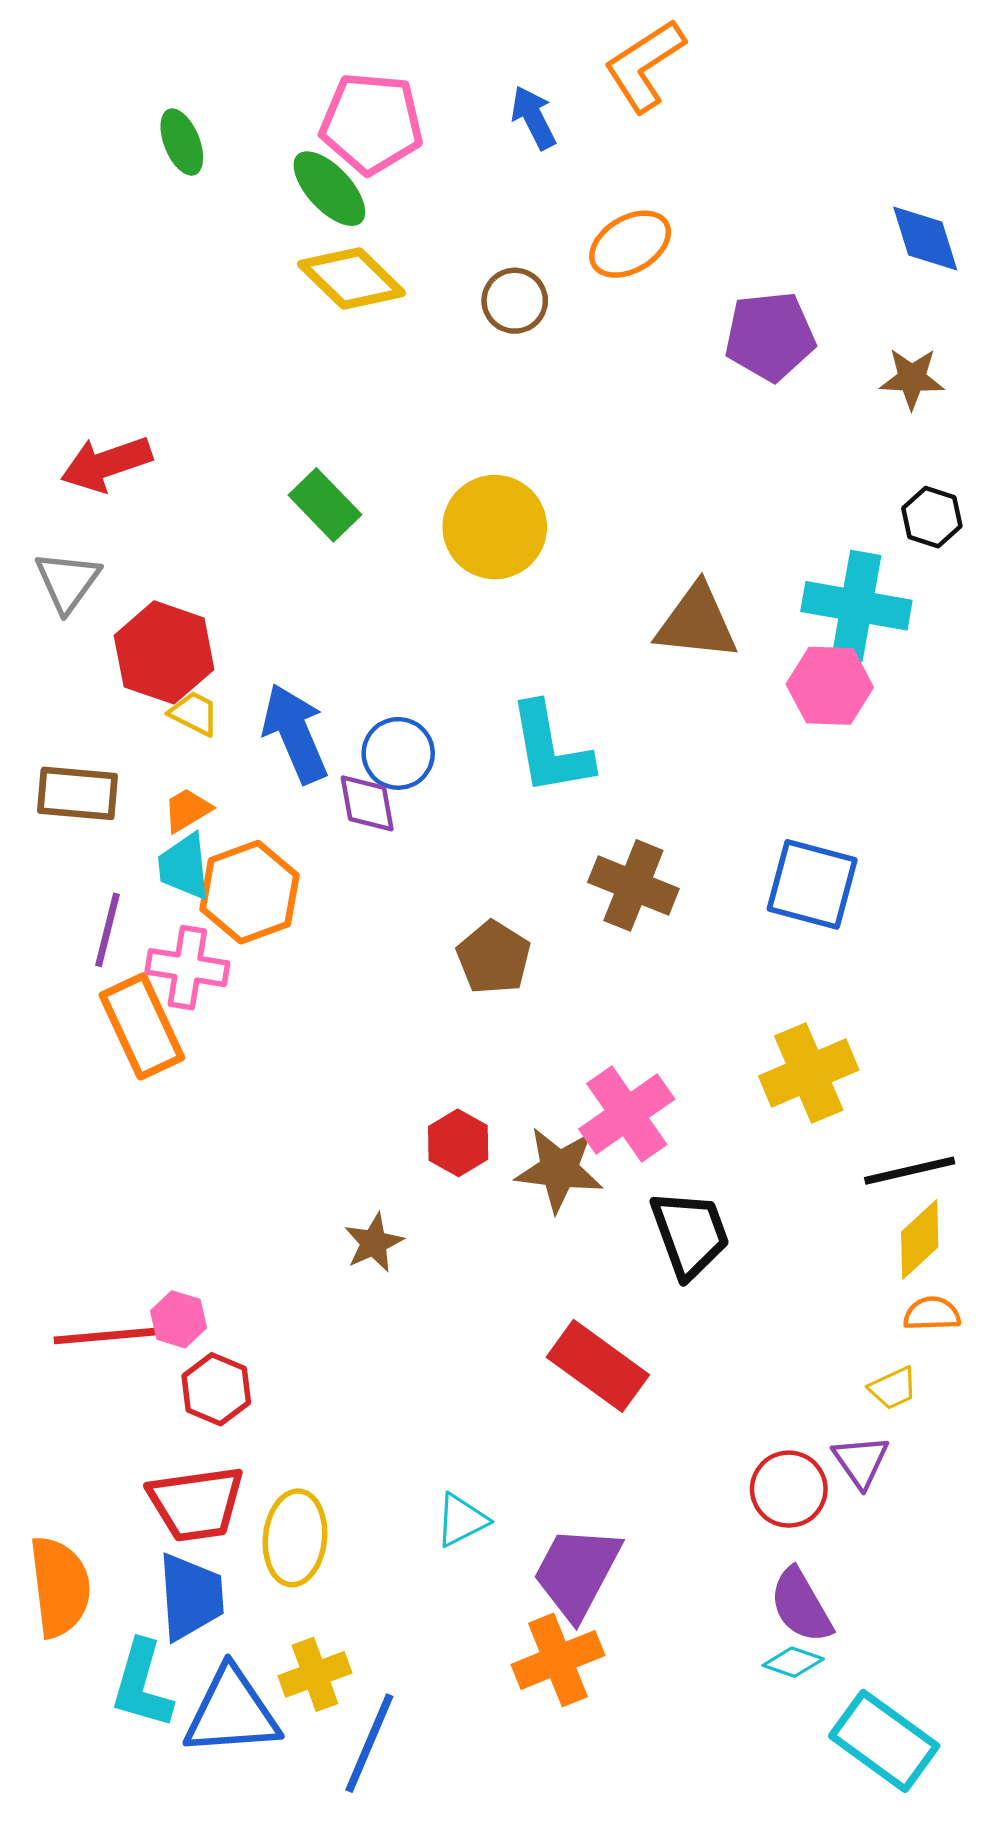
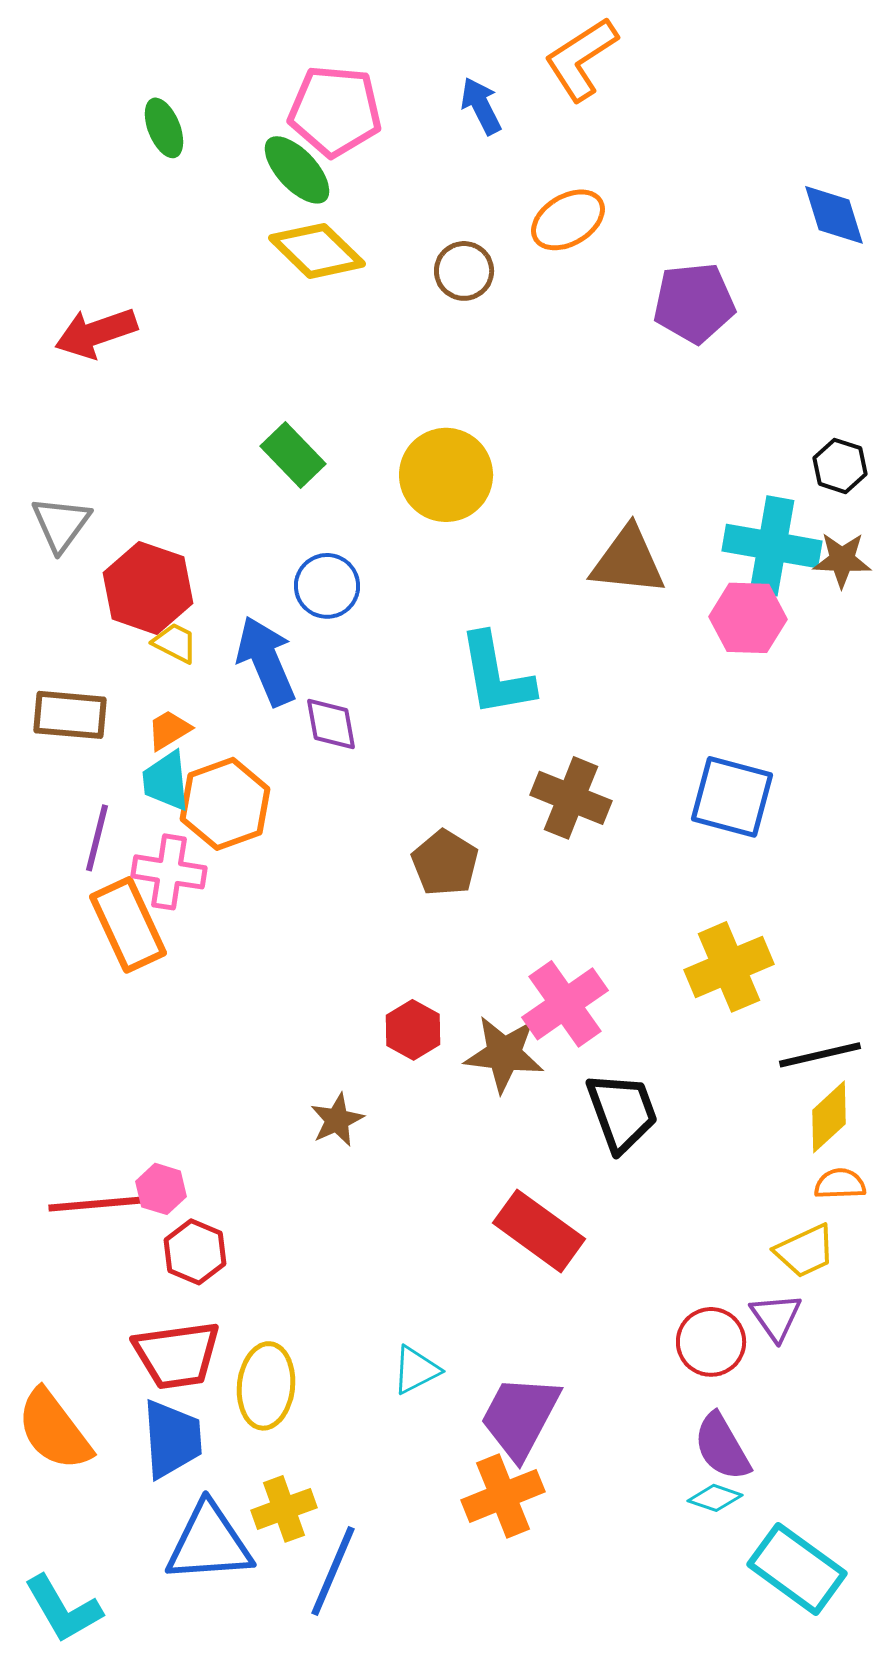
brown star: (912, 378) -> (842, 560), moved
red arrow: (106, 464) -> (96, 333), moved
blue circle: (398, 753) -> (327, 586), moved
yellow trapezoid: (893, 1388) -> (805, 1251), size x1.4
orange semicircle: (60, 1587) -> (54, 1430), turned 150
cyan L-shape: (142, 1684) -> (63, 1609), moved, turned -46

